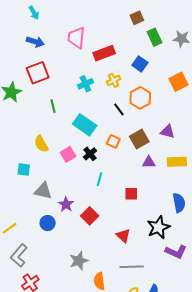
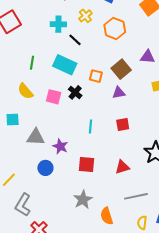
cyan cross: (85, 84) -> (58, 24), turned 35
green line: (53, 106) -> (32, 63), moved, turned 32
black line: (119, 109) -> (75, 40), moved
pink square: (68, 154) -> (54, 97), turned -35
purple triangle: (149, 162) -> (119, 93), moved
cyan line: (99, 179) -> (91, 126), moved
red square: (90, 216) -> (86, 165), moved, turned -30
red triangle: (123, 236) -> (122, 167), turned -49

